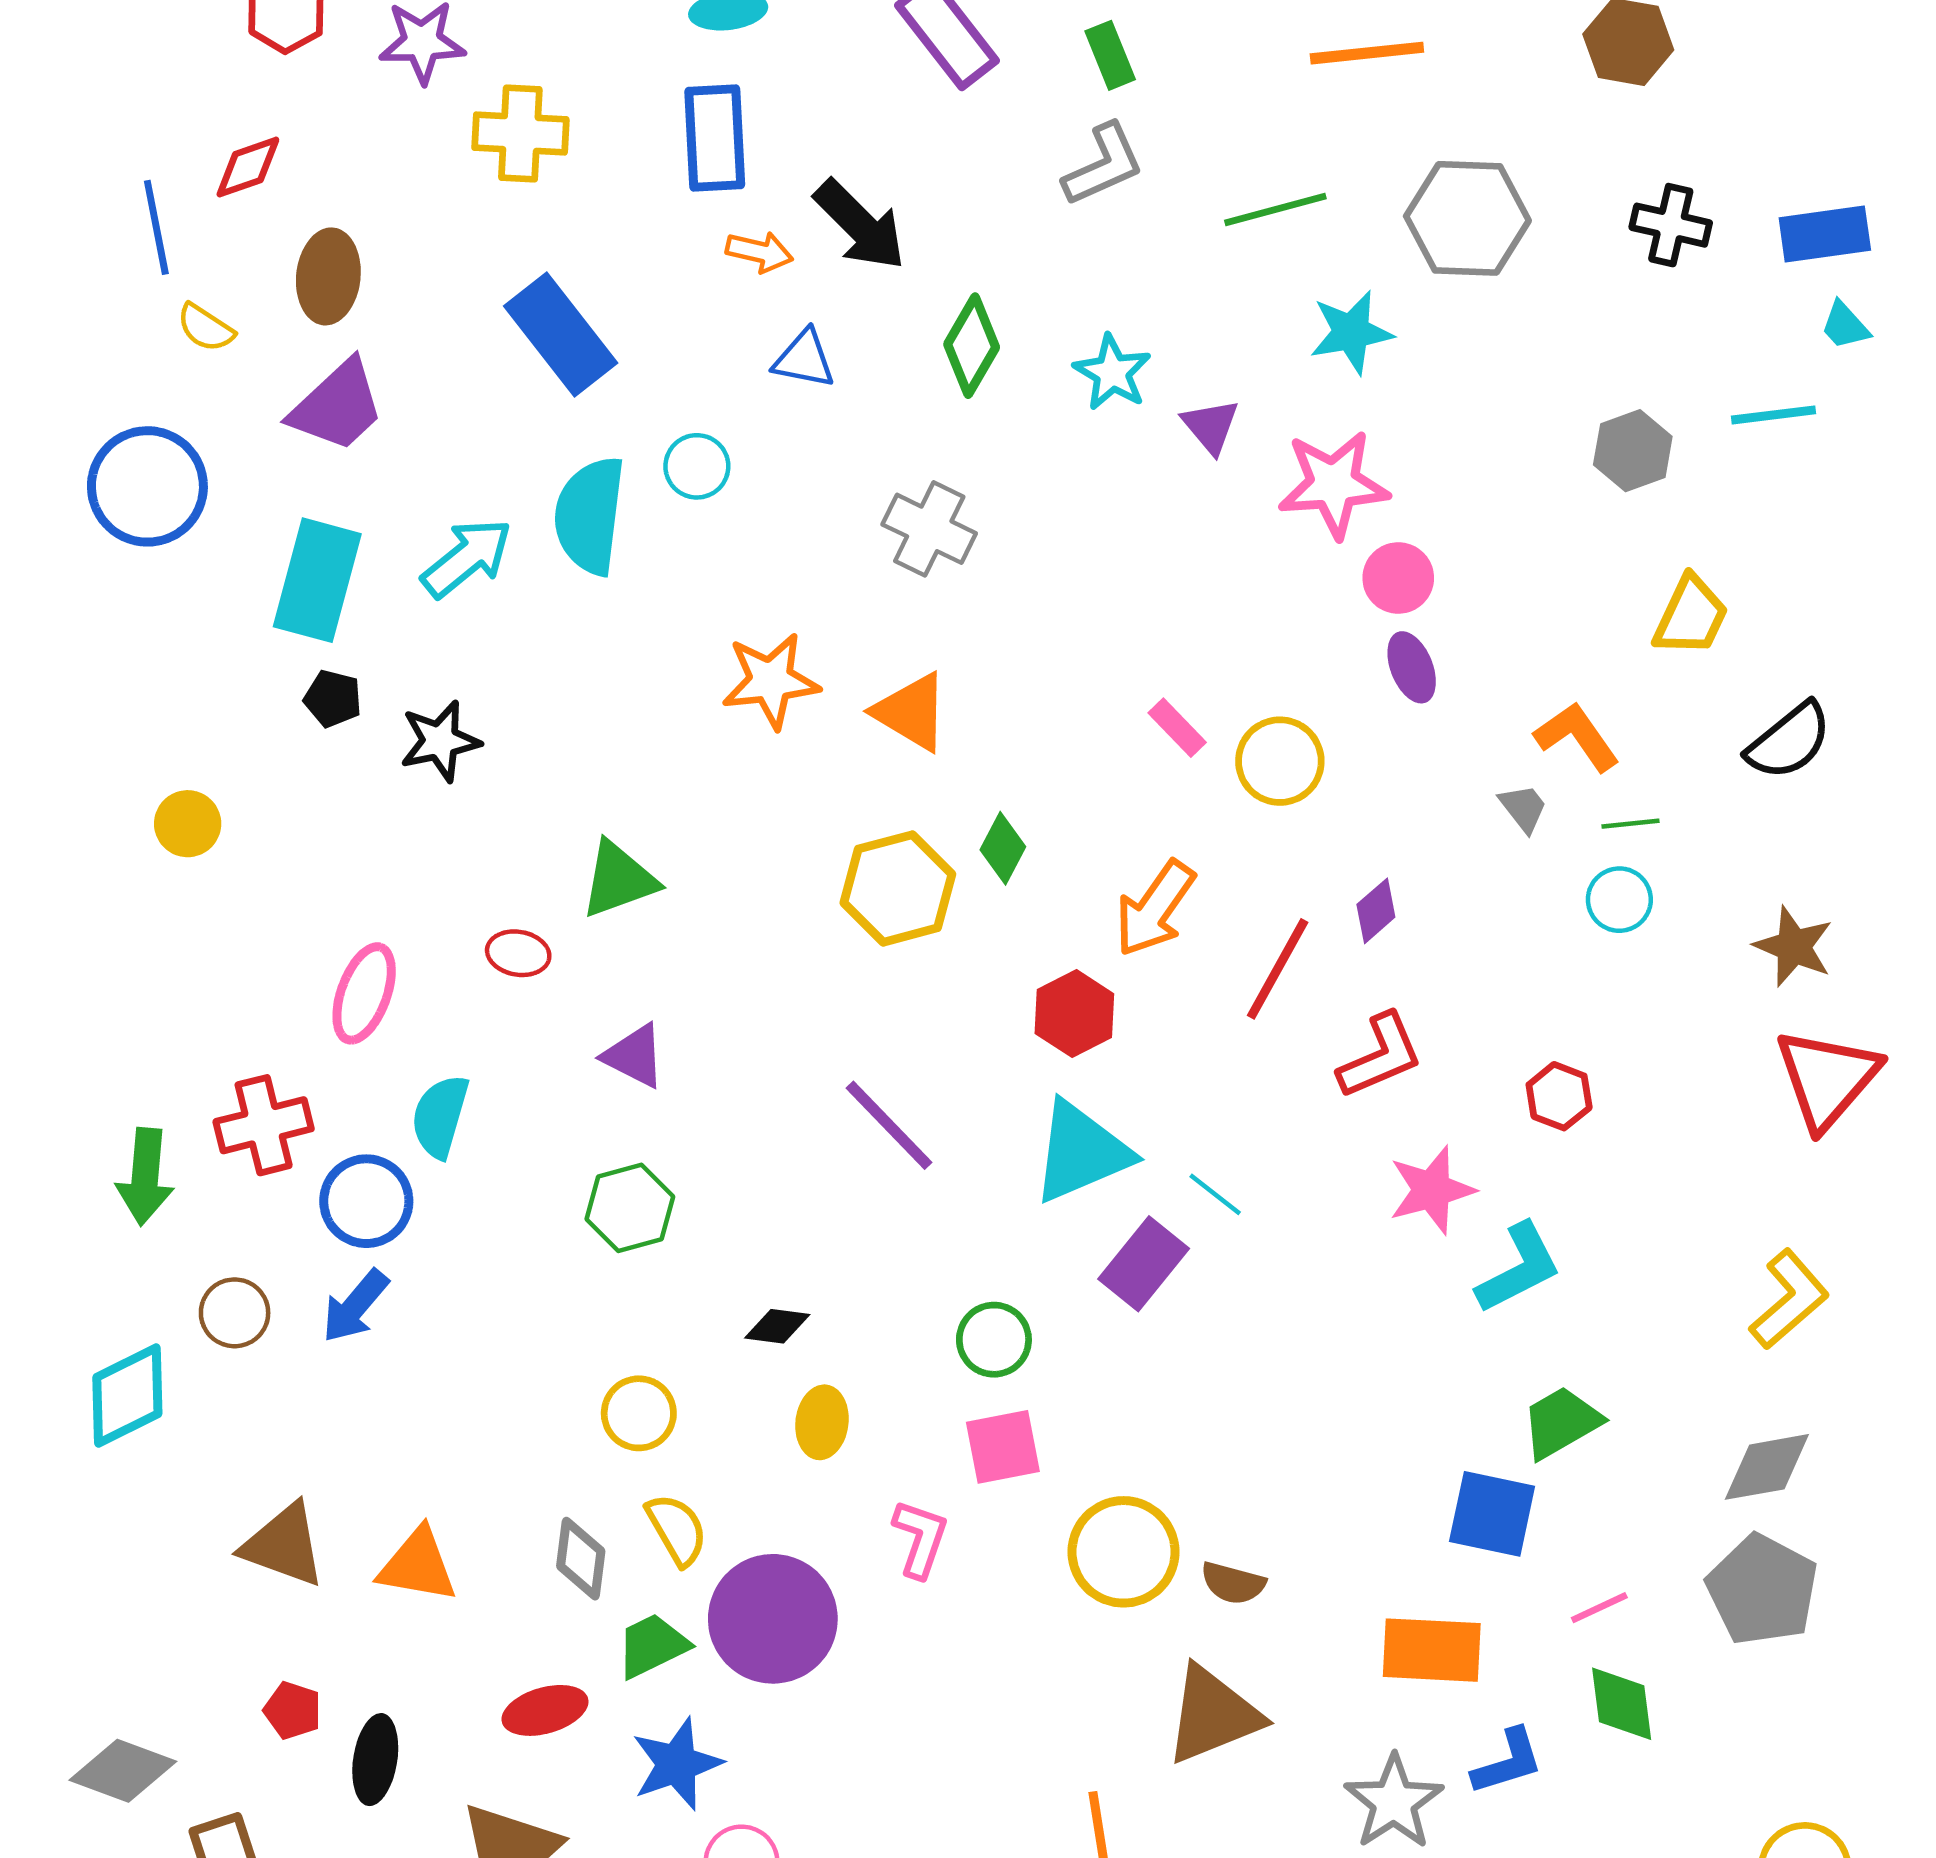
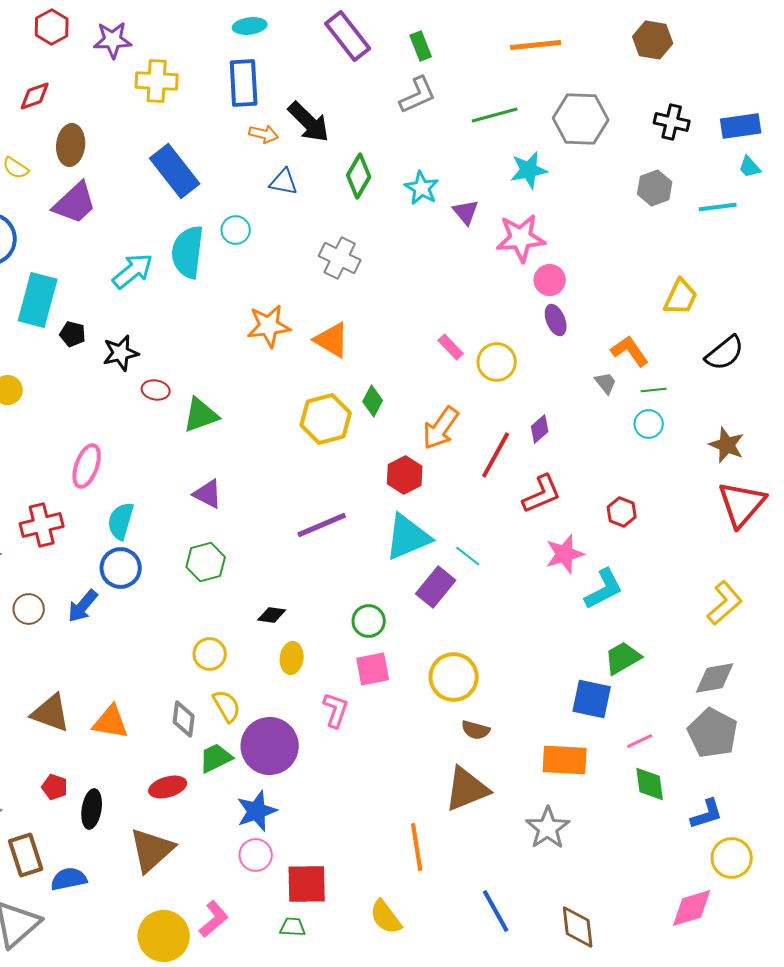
gray hexagon: (1633, 451) -> (655, 188), moved
cyan rectangle: (317, 580) -> (38, 300), moved
red ellipse: (518, 953) -> (156, 390), moved
purple line: (889, 1125) -> (322, 525), turned -69
blue circle: (366, 1201) -> (121, 568), moved
yellow circle: (1124, 1552) -> (454, 677), moved
blue L-shape: (1508, 1762) -> (707, 814), moved
blue star: (677, 1764) -> (257, 811), moved

